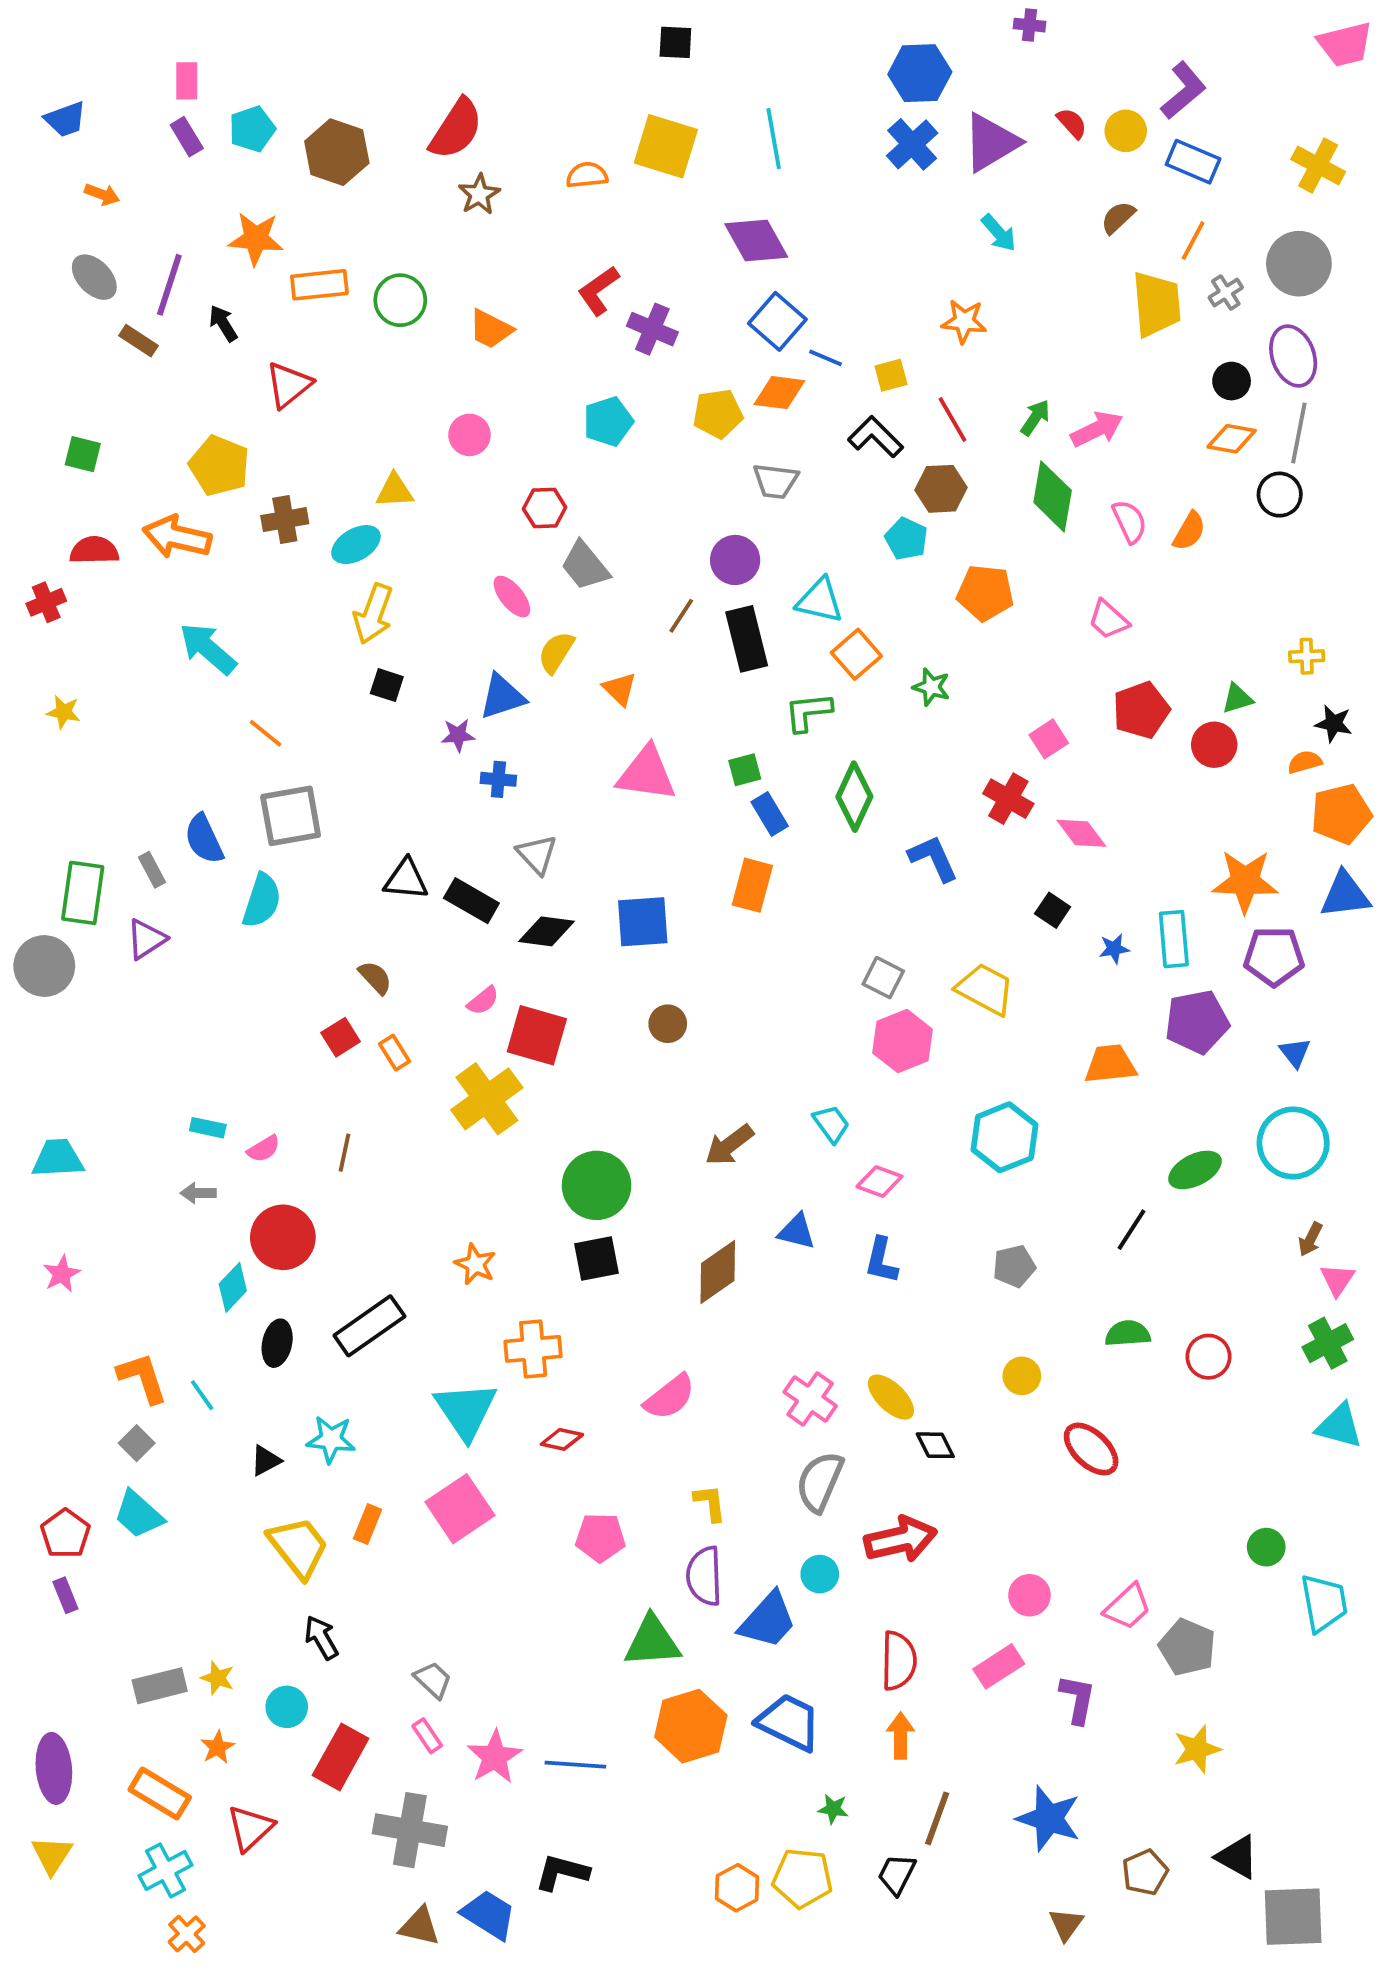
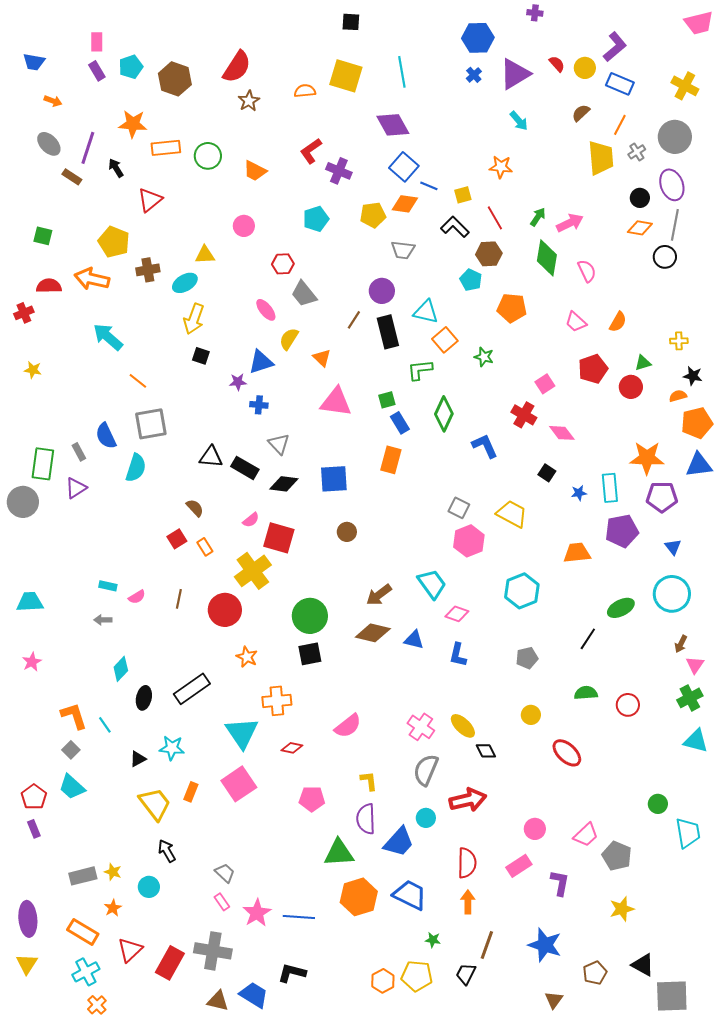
blue trapezoid: (65, 119) -> (34, 62), turned 30
blue cross: (912, 144) -> (474, 75), size x0.6
orange semicircle: (1189, 531) -> (618, 322), moved
cyan trapezoid: (831, 1124) -> (432, 584), size x1.5
red circle: (283, 1237) -> (225, 610), moved
brown diamond: (718, 1272) -> (373, 633), moved, turned 48
red rectangle: (341, 1757) -> (170, 963), moved

